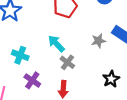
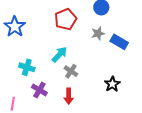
gray star: (98, 41) -> (98, 33), moved
cyan arrow: (56, 44) -> (59, 54), turned 90

